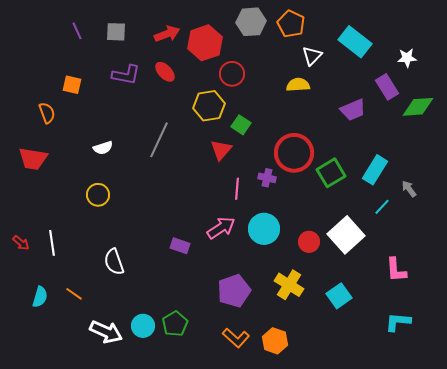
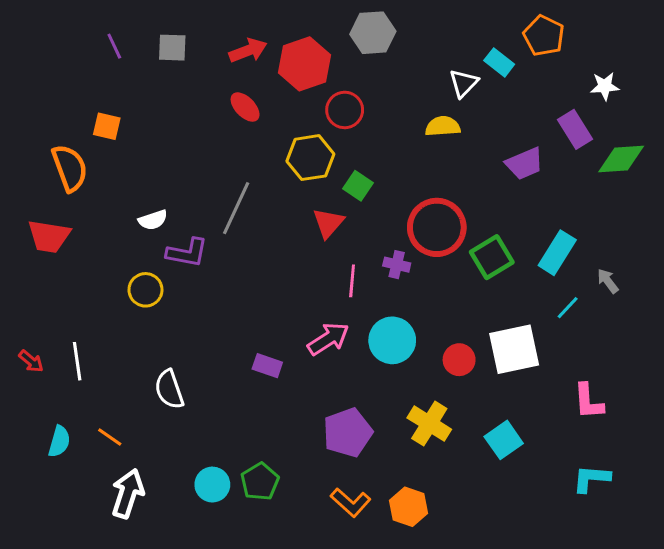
orange pentagon: (291, 24) -> (544, 36), moved
cyan rectangle: (355, 42) -> (499, 62), moved, size x0.6
purple L-shape: (126, 75) -> (187, 253), moved
orange semicircle: (47, 113) -> (70, 168), size x1.5
white square: (346, 235) -> (514, 349), turned 30
white arrow: (106, 332) -> (128, 493), moved, turned -96

